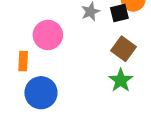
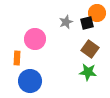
green star: (121, 80) -> (88, 72), turned -30

